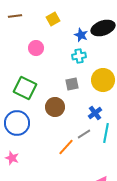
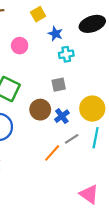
blue star: (81, 35) -> (55, 34), moved
yellow circle: (103, 80) -> (92, 109), moved
blue cross: (95, 113) -> (62, 116), moved

